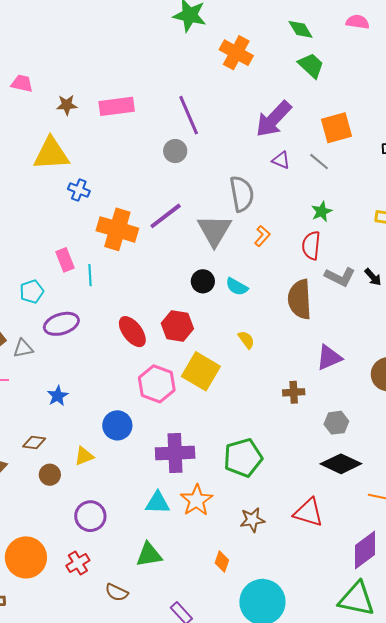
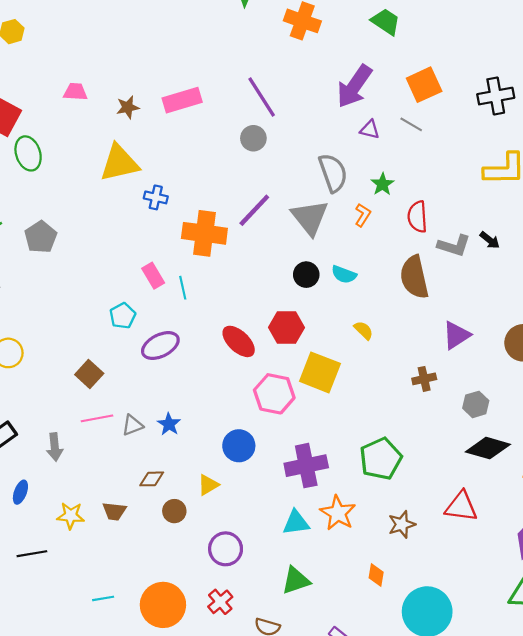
green star: (322, 212) -> (382, 184), moved
gray triangle: (23, 348) -> (132, 425), moved

